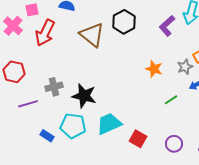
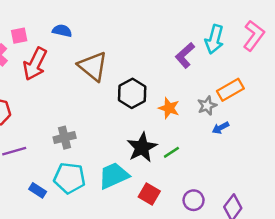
black hexagon: (124, 22) -> (132, 93), moved
gray cross: (54, 87) -> (65, 138), moved
black star: (84, 96) -> (142, 147), moved, turned 30
green line: (171, 100) -> (171, 152), moved

